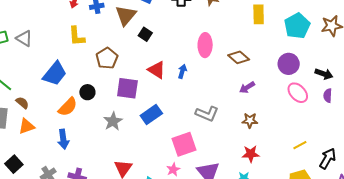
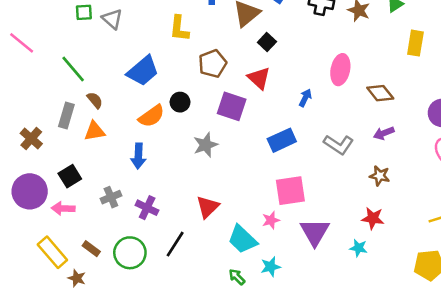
red triangle: (157, 70) -> (259, 78), moved
blue rectangle: (151, 114) -> (282, 140), moved
gray L-shape: (207, 114) -> (339, 144), moved

